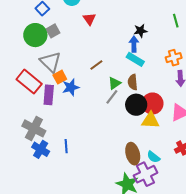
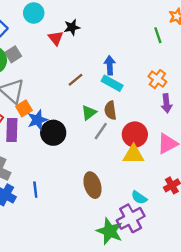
black star: (140, 31) -> (72, 27), moved
orange cross: (174, 58) -> (157, 79), turned -35
brown line: (96, 65) -> (76, 80), moved
gray line: (112, 97) -> (101, 131), moved
black circle: (136, 105) -> (53, 133), moved
brown ellipse: (133, 154) -> (92, 185), moved

